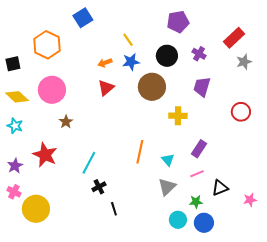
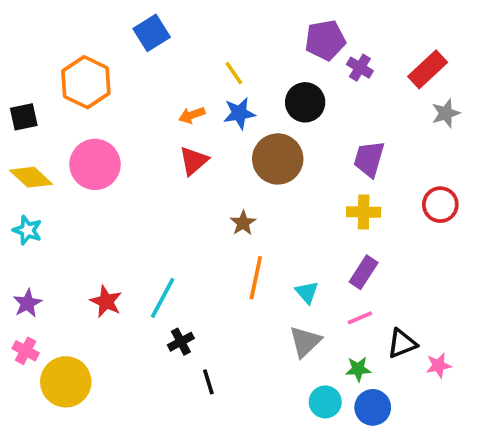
purple cross: (199, 54) -> (360, 68), moved
yellow cross: (178, 116) -> (364, 212), moved
brown star: (66, 122) -> (243, 223), moved
red star: (45, 155) -> (106, 301), moved, size x0.7
pink star: (250, 200) -> (438, 365), moved

